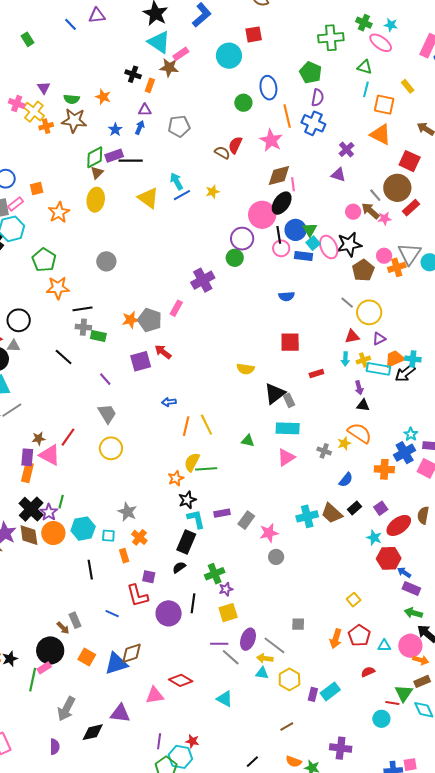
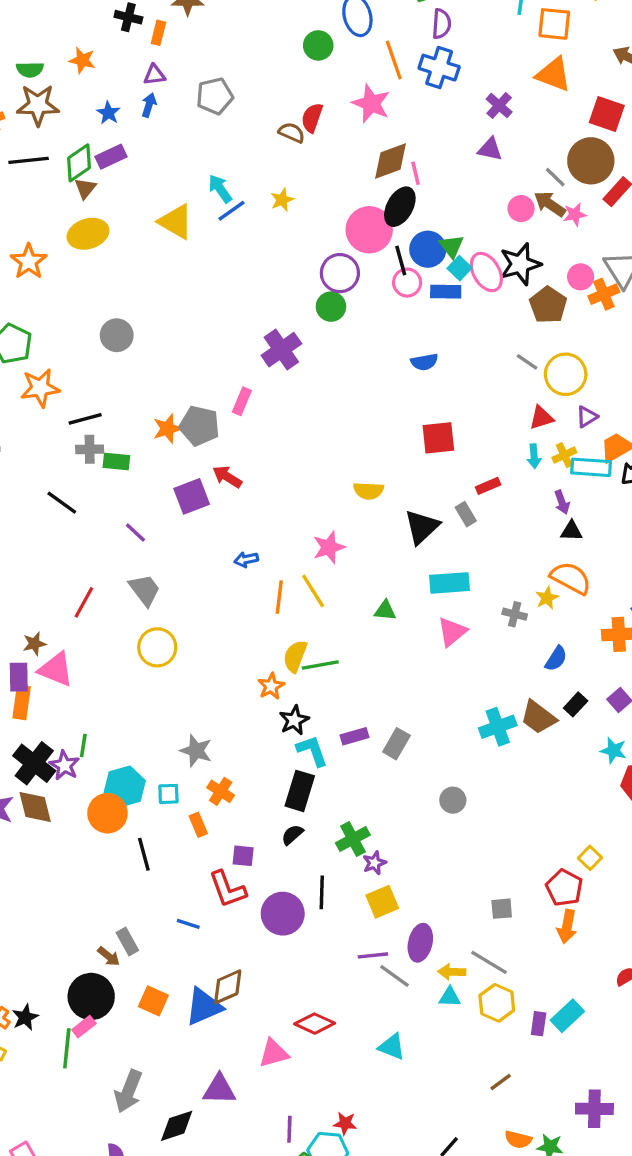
black line: (131, 161) -> (29, 160), moved
yellow ellipse: (96, 200) -> (88, 234), turned 70
gray rectangle: (289, 400) -> (466, 514), moved
red line: (68, 437) -> (84, 602), moved
orange circle: (53, 533) -> (107, 813), moved
pink star: (269, 533) -> (329, 547), moved
red pentagon: (359, 636) -> (564, 888), moved
gray line: (274, 645) -> (489, 962), moved

